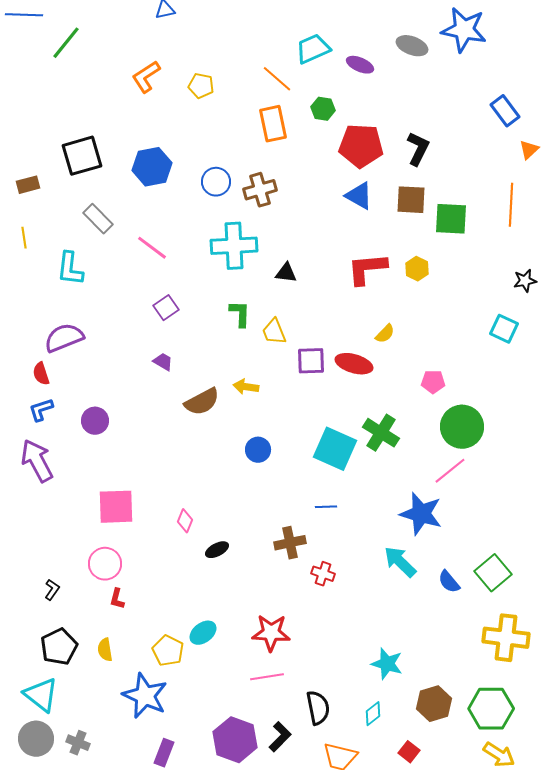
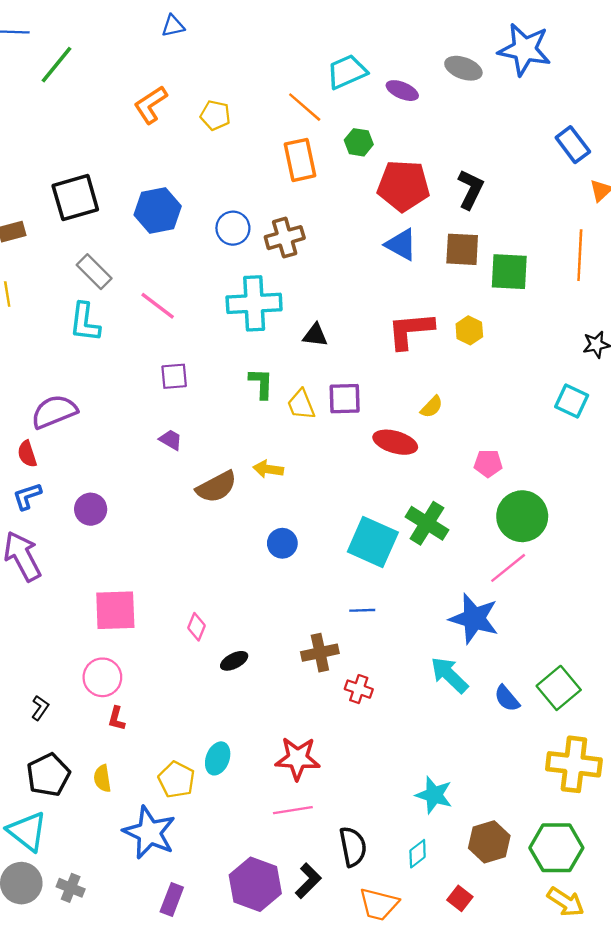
cyan L-shape: (70, 269) -> (85, 322), moved
purple square: (166, 308) -> (174, 376), turned 30
purple square: (311, 361) -> (345, 399), moved
cyan ellipse: (203, 633) -> (218, 758), turned -32

